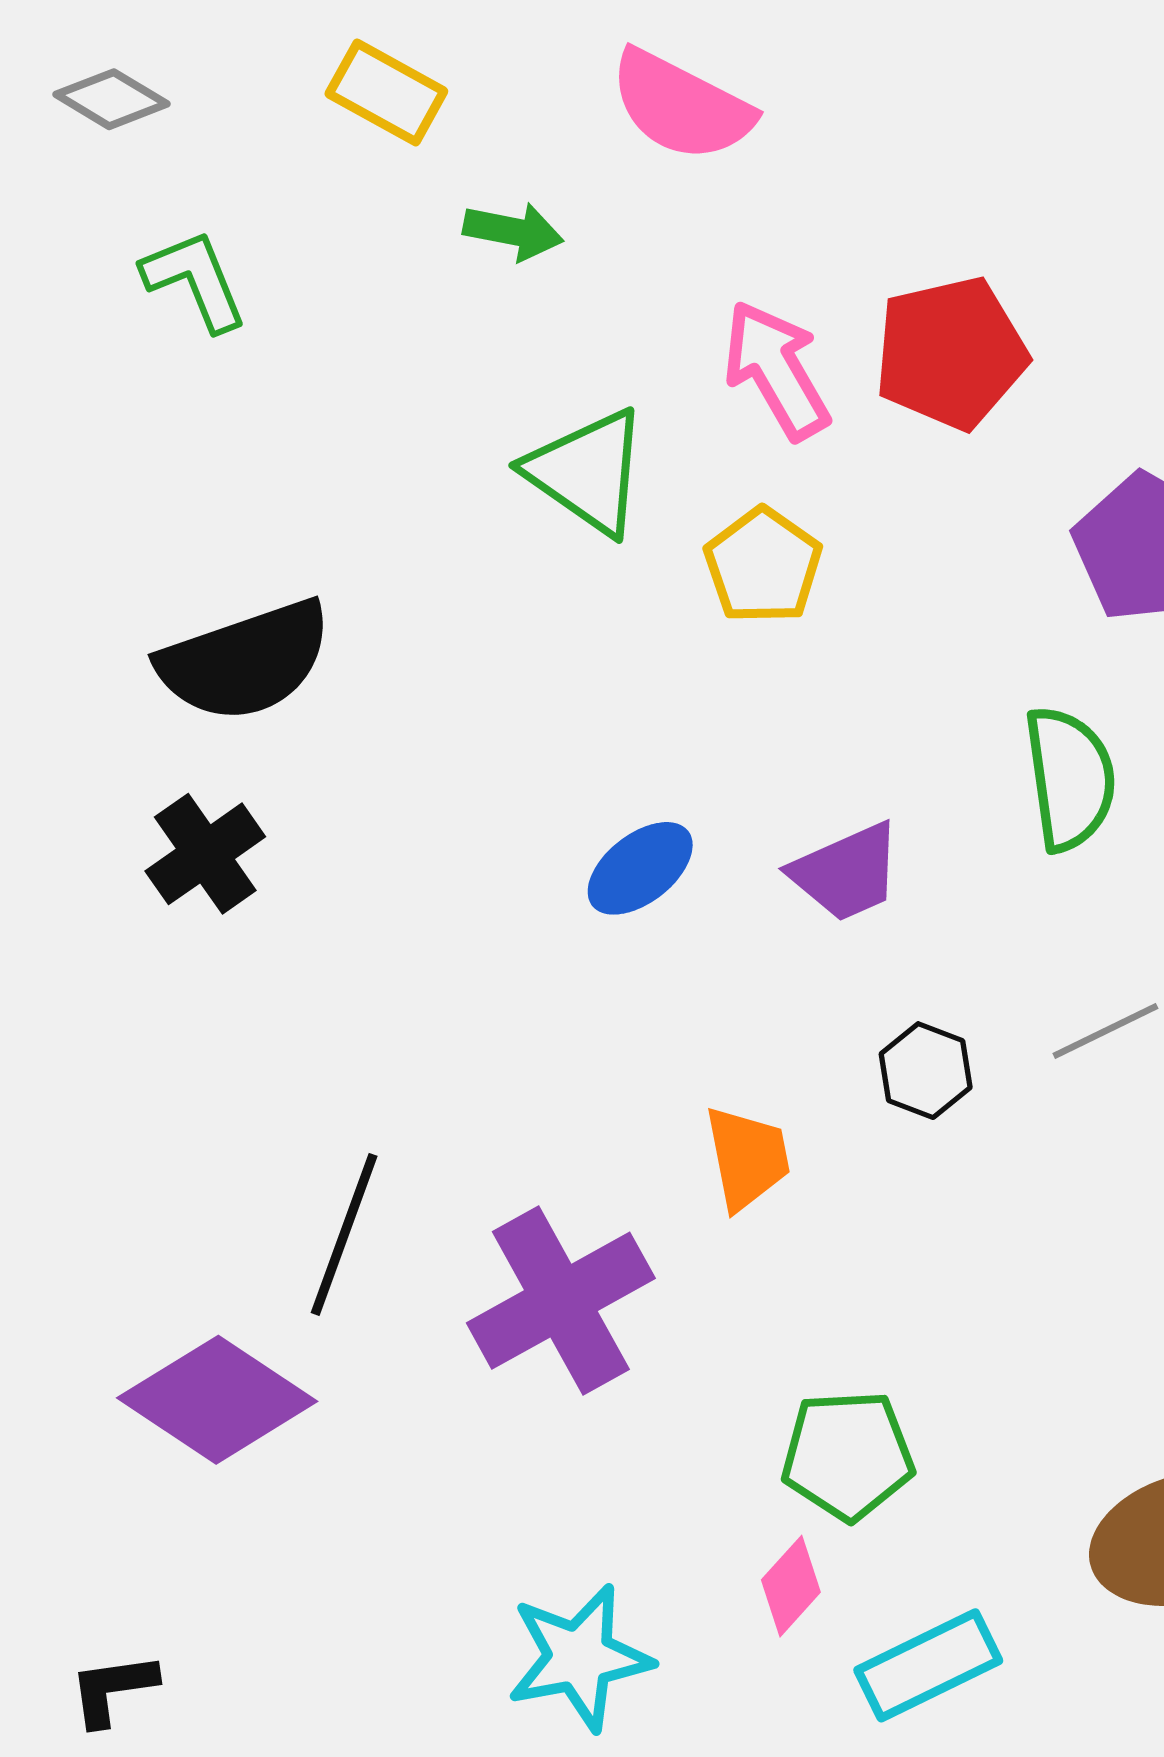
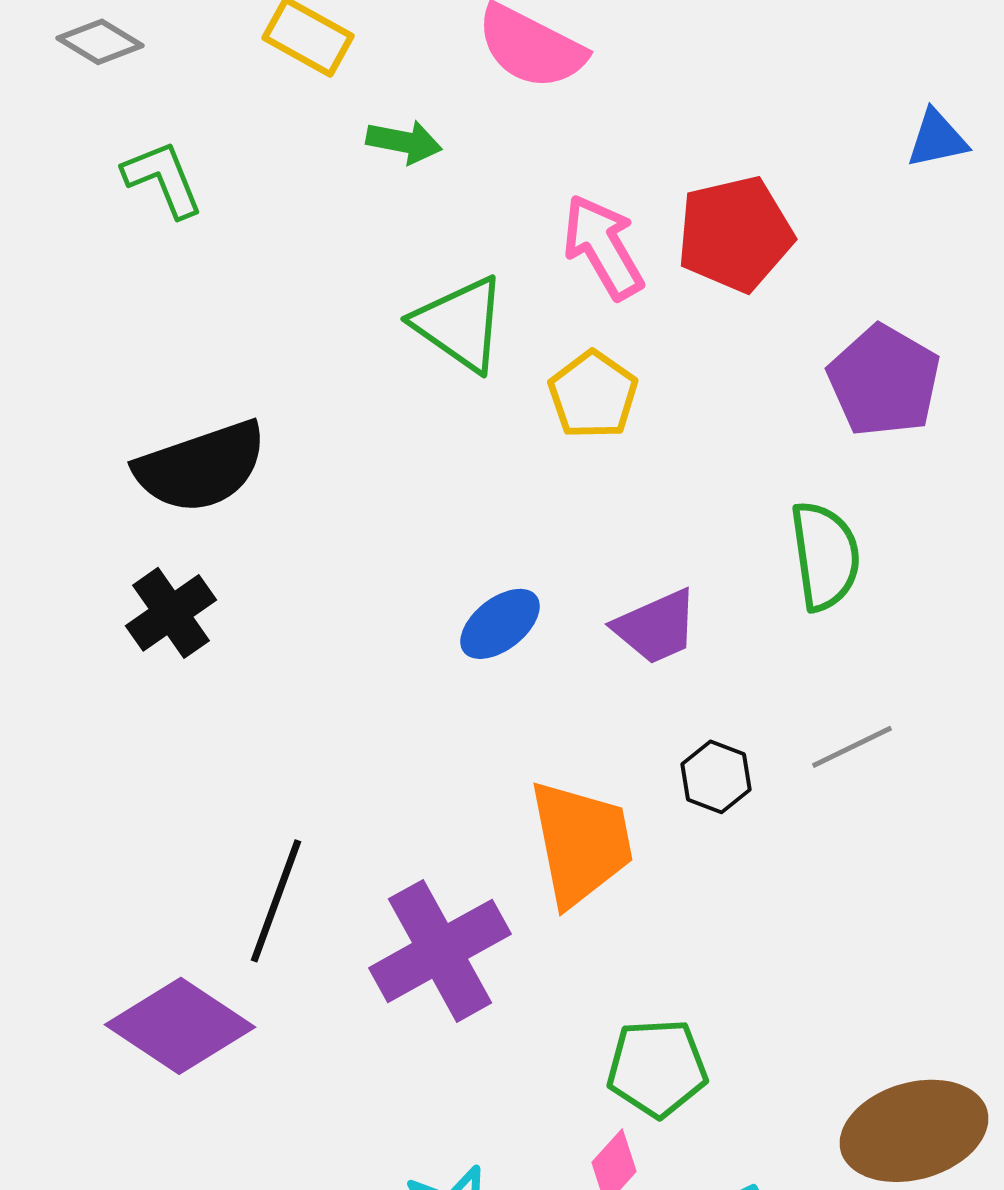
orange trapezoid: (747, 1158) -> (581, 843), size x1.6

